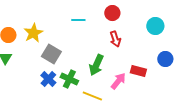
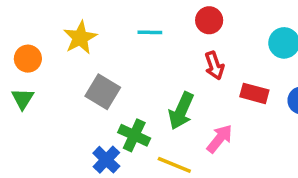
yellow star: (33, 33) -> (80, 38), moved
red rectangle: (138, 71) -> (254, 93), moved
blue cross: (48, 79) -> (106, 160), moved

